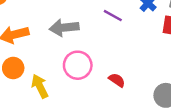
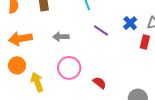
gray arrow: (64, 28) -> (61, 37), size x0.7

